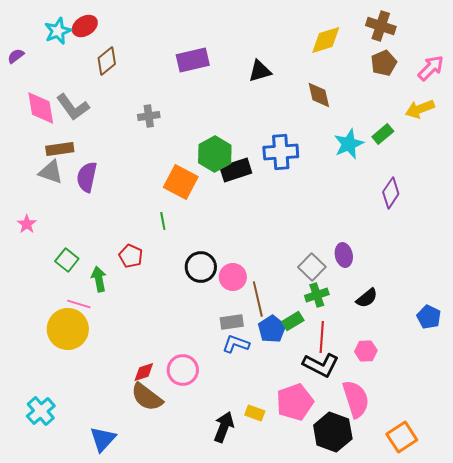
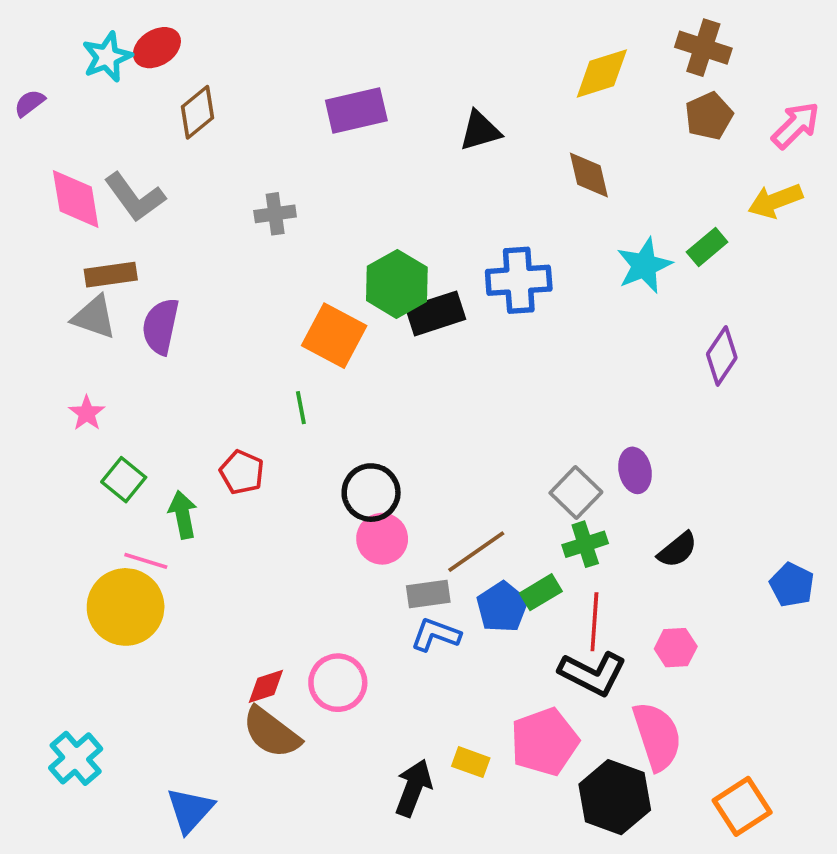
pink star: (27, 224) -> (87, 413), moved
pink circle: (233, 277) -> (382, 539), moved
brown line: (258, 299) -> (476, 552), turned 68

